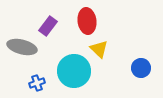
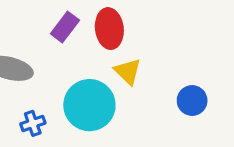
purple rectangle: (48, 26) -> (65, 27), moved

